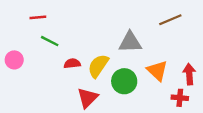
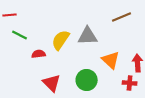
yellow semicircle: (98, 66) -> (61, 40), moved
green circle: (124, 81) -> (87, 80), moved
red triangle: (88, 98) -> (52, 83), turned -30

